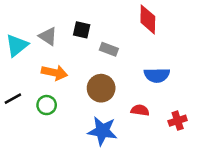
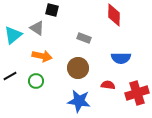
black square: (82, 30) -> (52, 10), moved
red cross: (178, 121) -> (137, 93), size x1.6

